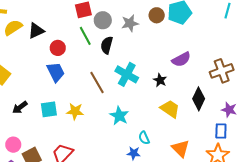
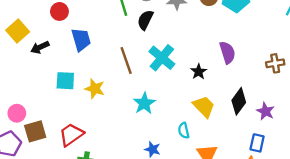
red circle: (58, 48) -> (59, 11), moved
purple semicircle: (181, 59) -> (227, 52), turned -90
brown cross: (222, 71) -> (275, 63), moved, size x0.7
black arrow: (20, 107) -> (40, 47), moved
purple star: (229, 110) -> (265, 111), moved
cyan semicircle: (144, 138) -> (184, 131), moved

